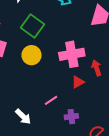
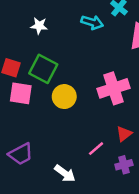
green square: (32, 26) -> (43, 69), moved
red triangle: (78, 82) -> (124, 134), moved

